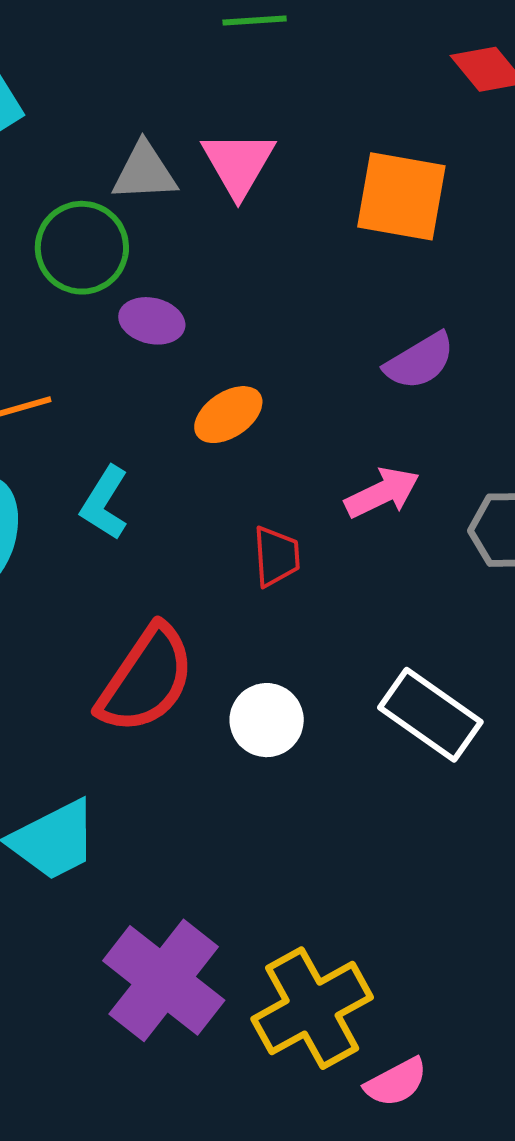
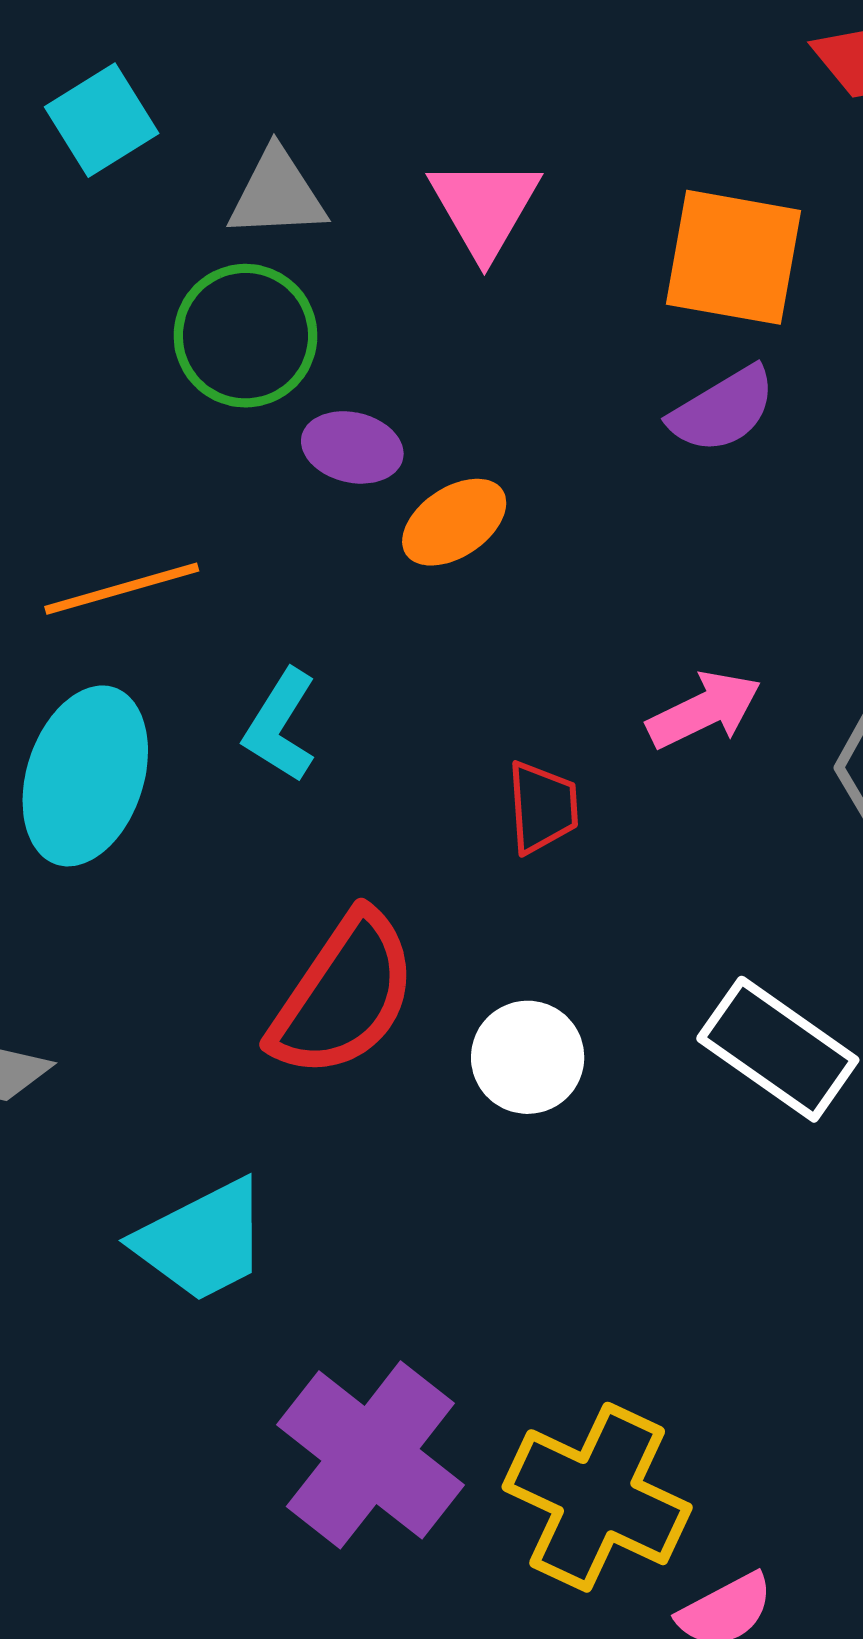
gray triangle: (144, 172) -> (277, 194), moved
purple semicircle: (420, 361) -> (723, 410), moved
orange ellipse: (228, 415) -> (454, 522), moved
yellow cross: (312, 1008) -> (597, 1497), turned -36

